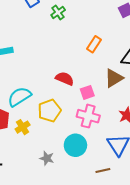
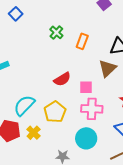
green cross: (58, 12) -> (56, 32), moved
red semicircle: (65, 79) -> (62, 79), turned 138
pink square: (87, 92) -> (86, 87), turned 32

